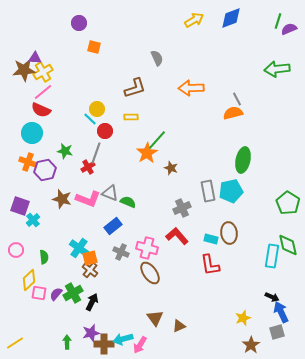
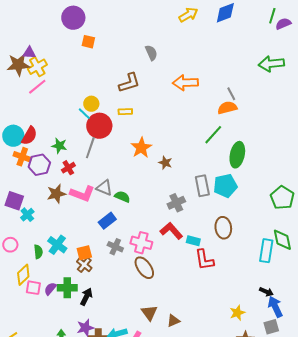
purple circle: (79, 23) -> (73, 18), size x1.5
red semicircle: (41, 110) -> (29, 136), moved, turned -84
red circle: (105, 131) -> (99, 126), size x1.6
cyan circle: (32, 133) -> (13, 136), moved
green line: (157, 140) -> (213, 135), moved
red cross: (88, 167) -> (68, 168), moved
brown star: (62, 199) -> (56, 194), turned -30
cyan rectangle: (211, 239) -> (193, 241), moved
cyan cross: (79, 248) -> (57, 245), moved
green cross: (73, 293) -> (67, 288), turned 30

